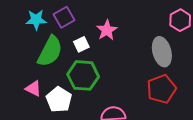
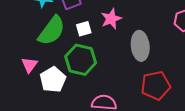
gray ellipse: (162, 52) -> (140, 46), moved
pink triangle: (33, 89) -> (29, 65), turned 30

